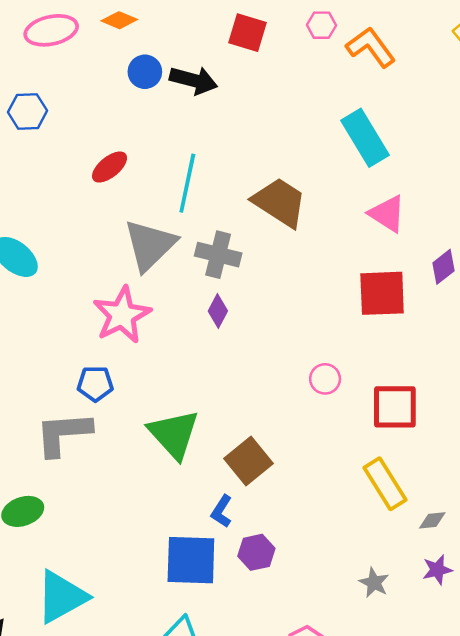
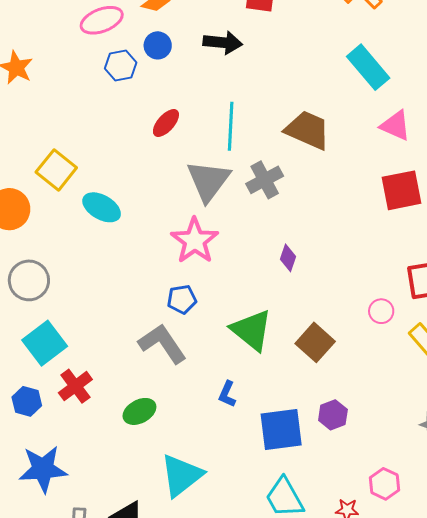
blue circle: (145, 72) -> (158, 45), moved
blue hexagon: (28, 111) -> (121, 65), moved
gray cross: (218, 255) -> (265, 180), turned -33
purple diamond: (218, 311) -> (288, 258), moved
pink circle: (325, 379) -> (381, 311), moved
gray L-shape: (63, 434) -> (162, 344), turned 69
blue L-shape: (222, 511) -> (227, 394), moved

